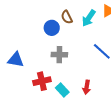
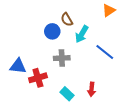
cyan arrow: (89, 18) -> (82, 34), moved
red cross: (42, 81) -> (38, 78), moved

